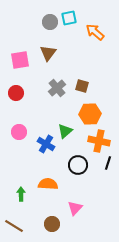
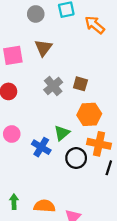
gray circle: (50, 22) -> (36, 14), moved
black circle: (78, 165) -> (76, 158), moved
orange semicircle: (48, 184) -> (44, 206), moved

